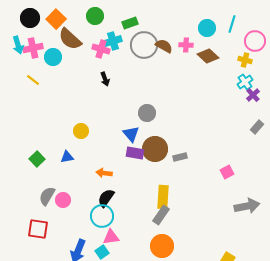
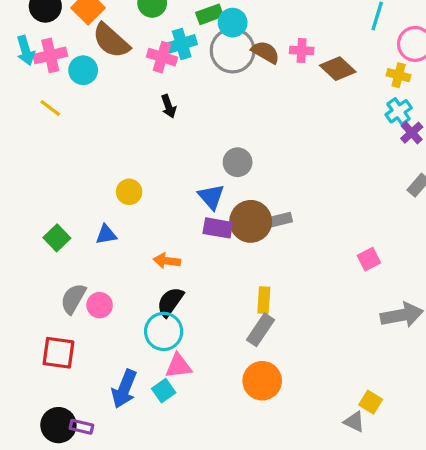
cyan circle: (207, 28) -> (233, 23), moved
gray rectangle: (180, 157) -> (280, 220), moved
yellow rectangle: (163, 197) -> (264, 300), size x0.7

